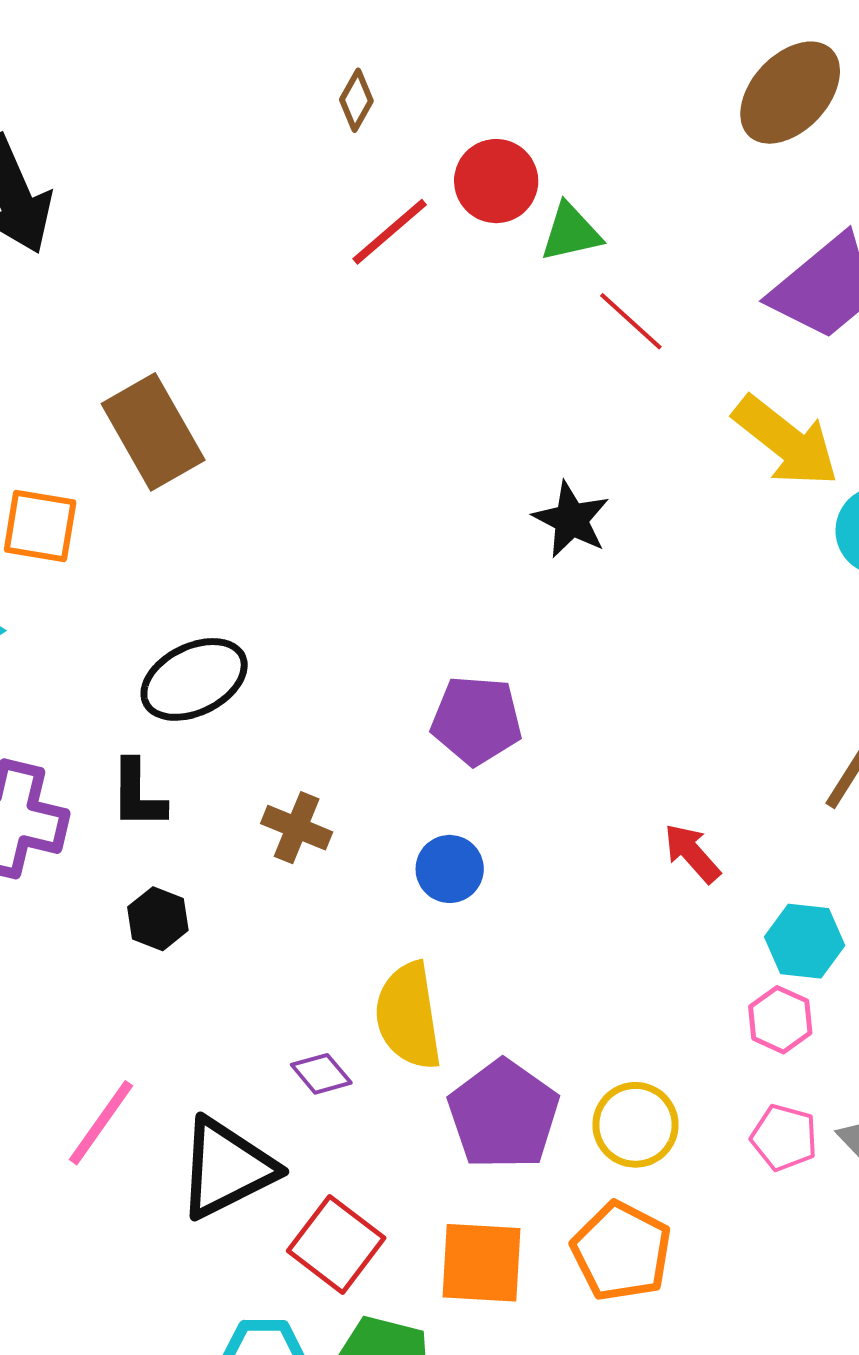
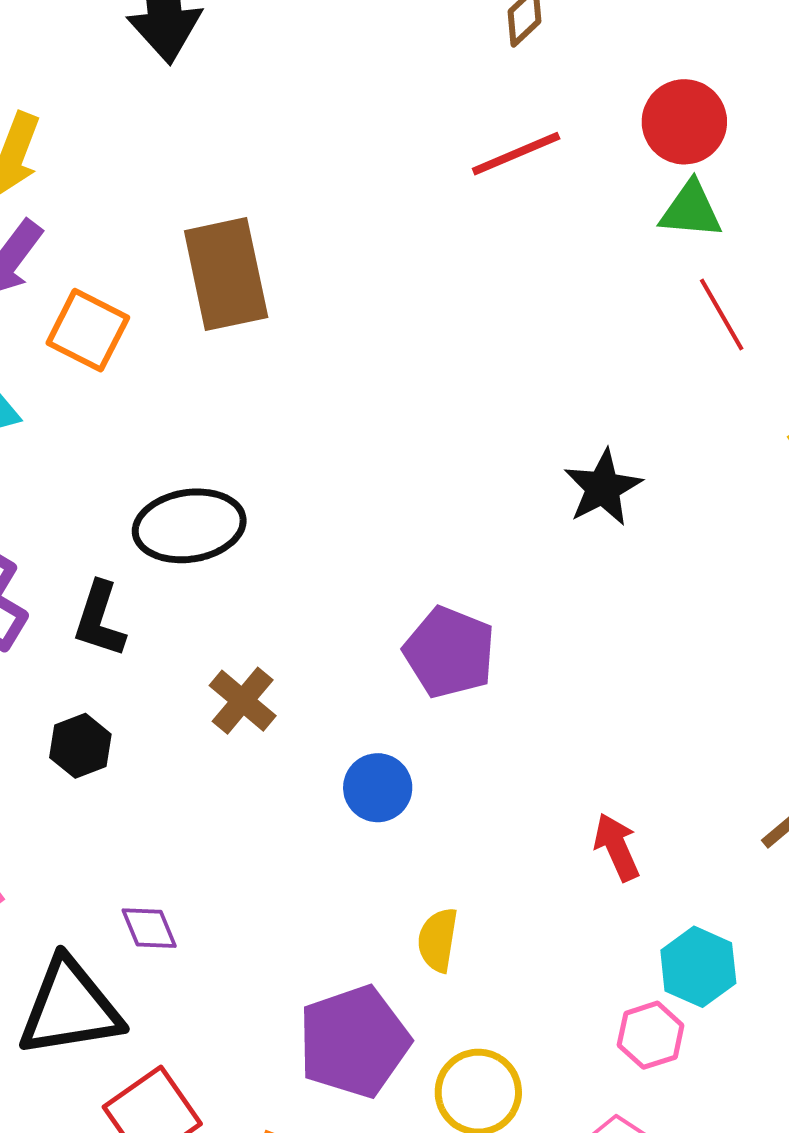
red circle: (496, 181) -> (684, 122), moved
yellow semicircle: (408, 1016) -> (438, 940), moved, size x0.6
purple diamond: (321, 1074) -> (149, 928), moved

